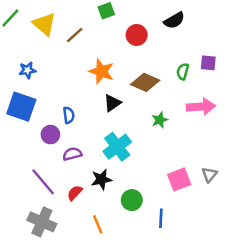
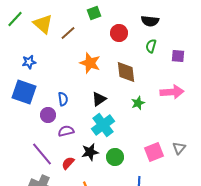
black semicircle: (174, 20) -> (150, 21), turned 36
green semicircle: (183, 71) -> (151, 46), moved
brown diamond: (145, 82) -> (126, 72), turned 60
black triangle: (112, 103) -> (99, 99), moved
green circle: (132, 200) -> (115, 157), moved

